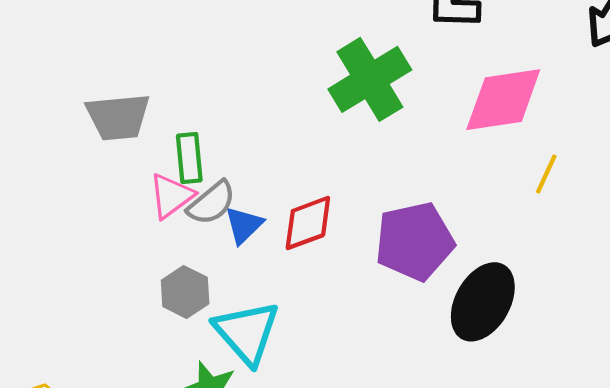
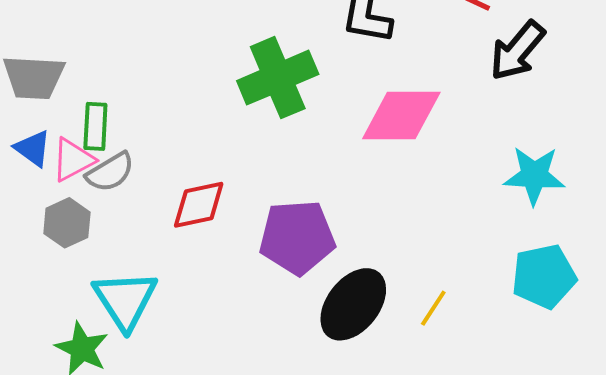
yellow line: (546, 174) -> (433, 308), moved
blue triangle: (244, 225) -> (33, 148), moved, turned -48
gray hexagon: (185, 292) -> (67, 223), moved

